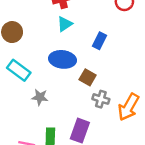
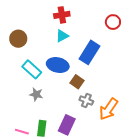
blue rectangle: (99, 41) -> (90, 52), size x1.6
cyan rectangle: (19, 70) -> (32, 69), moved

